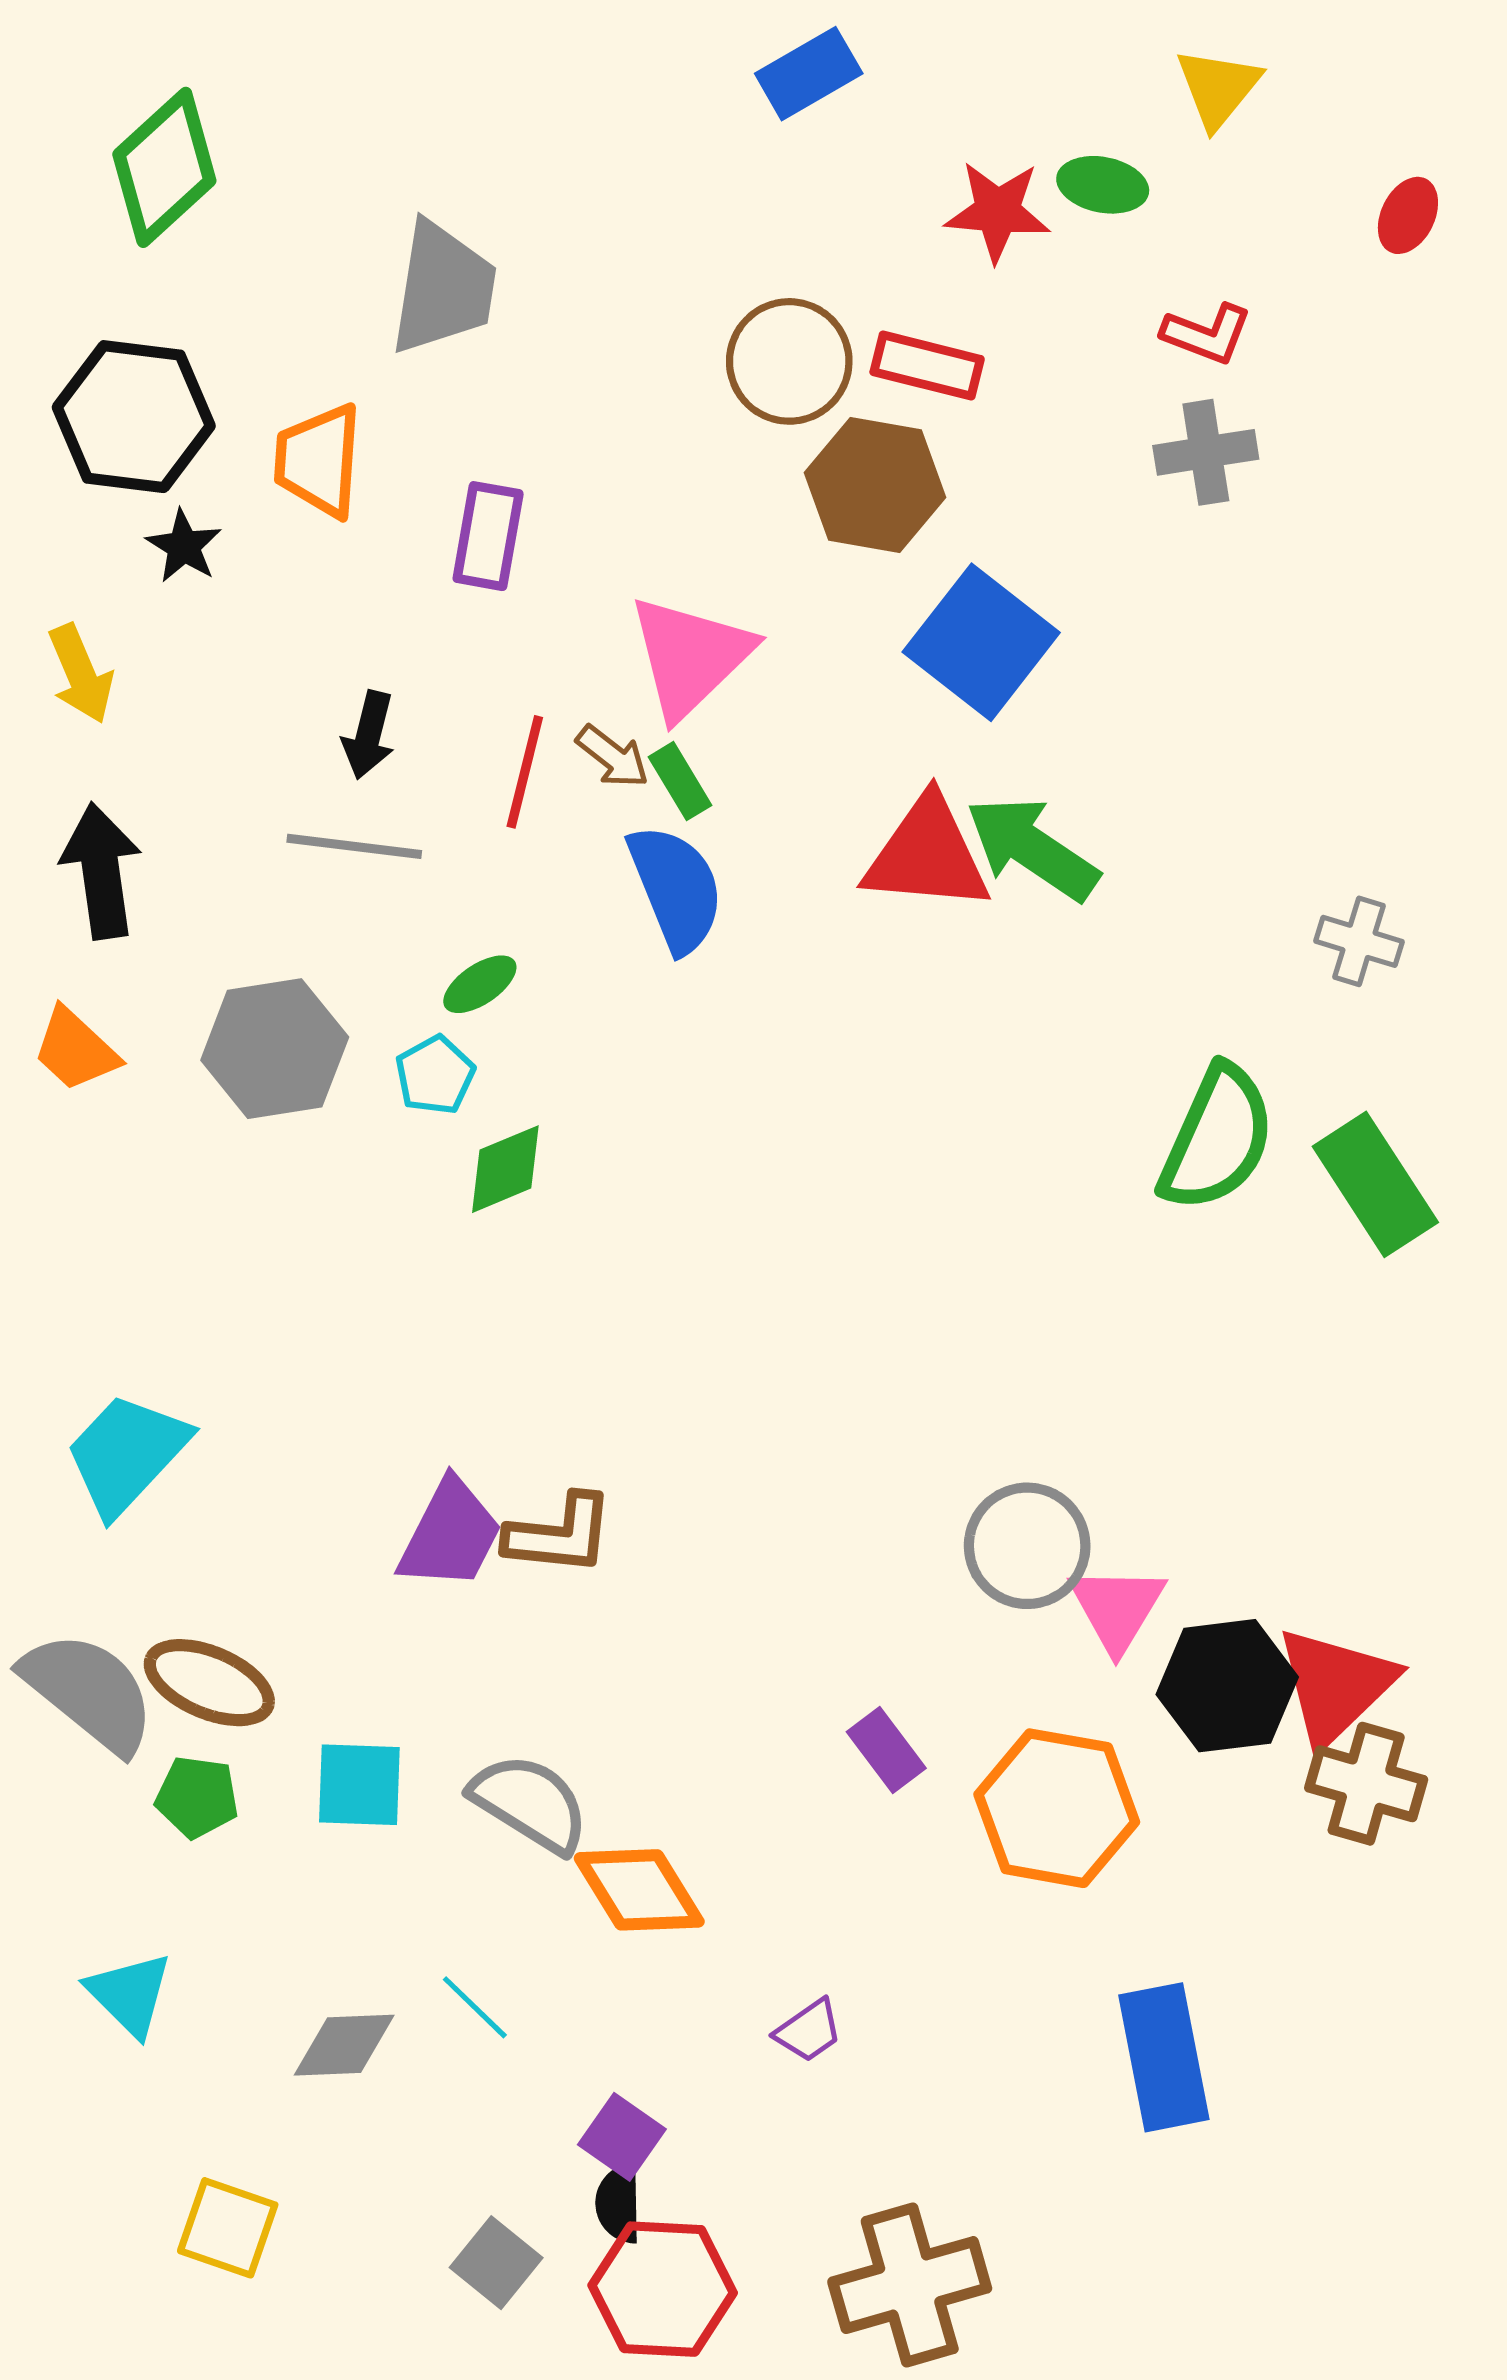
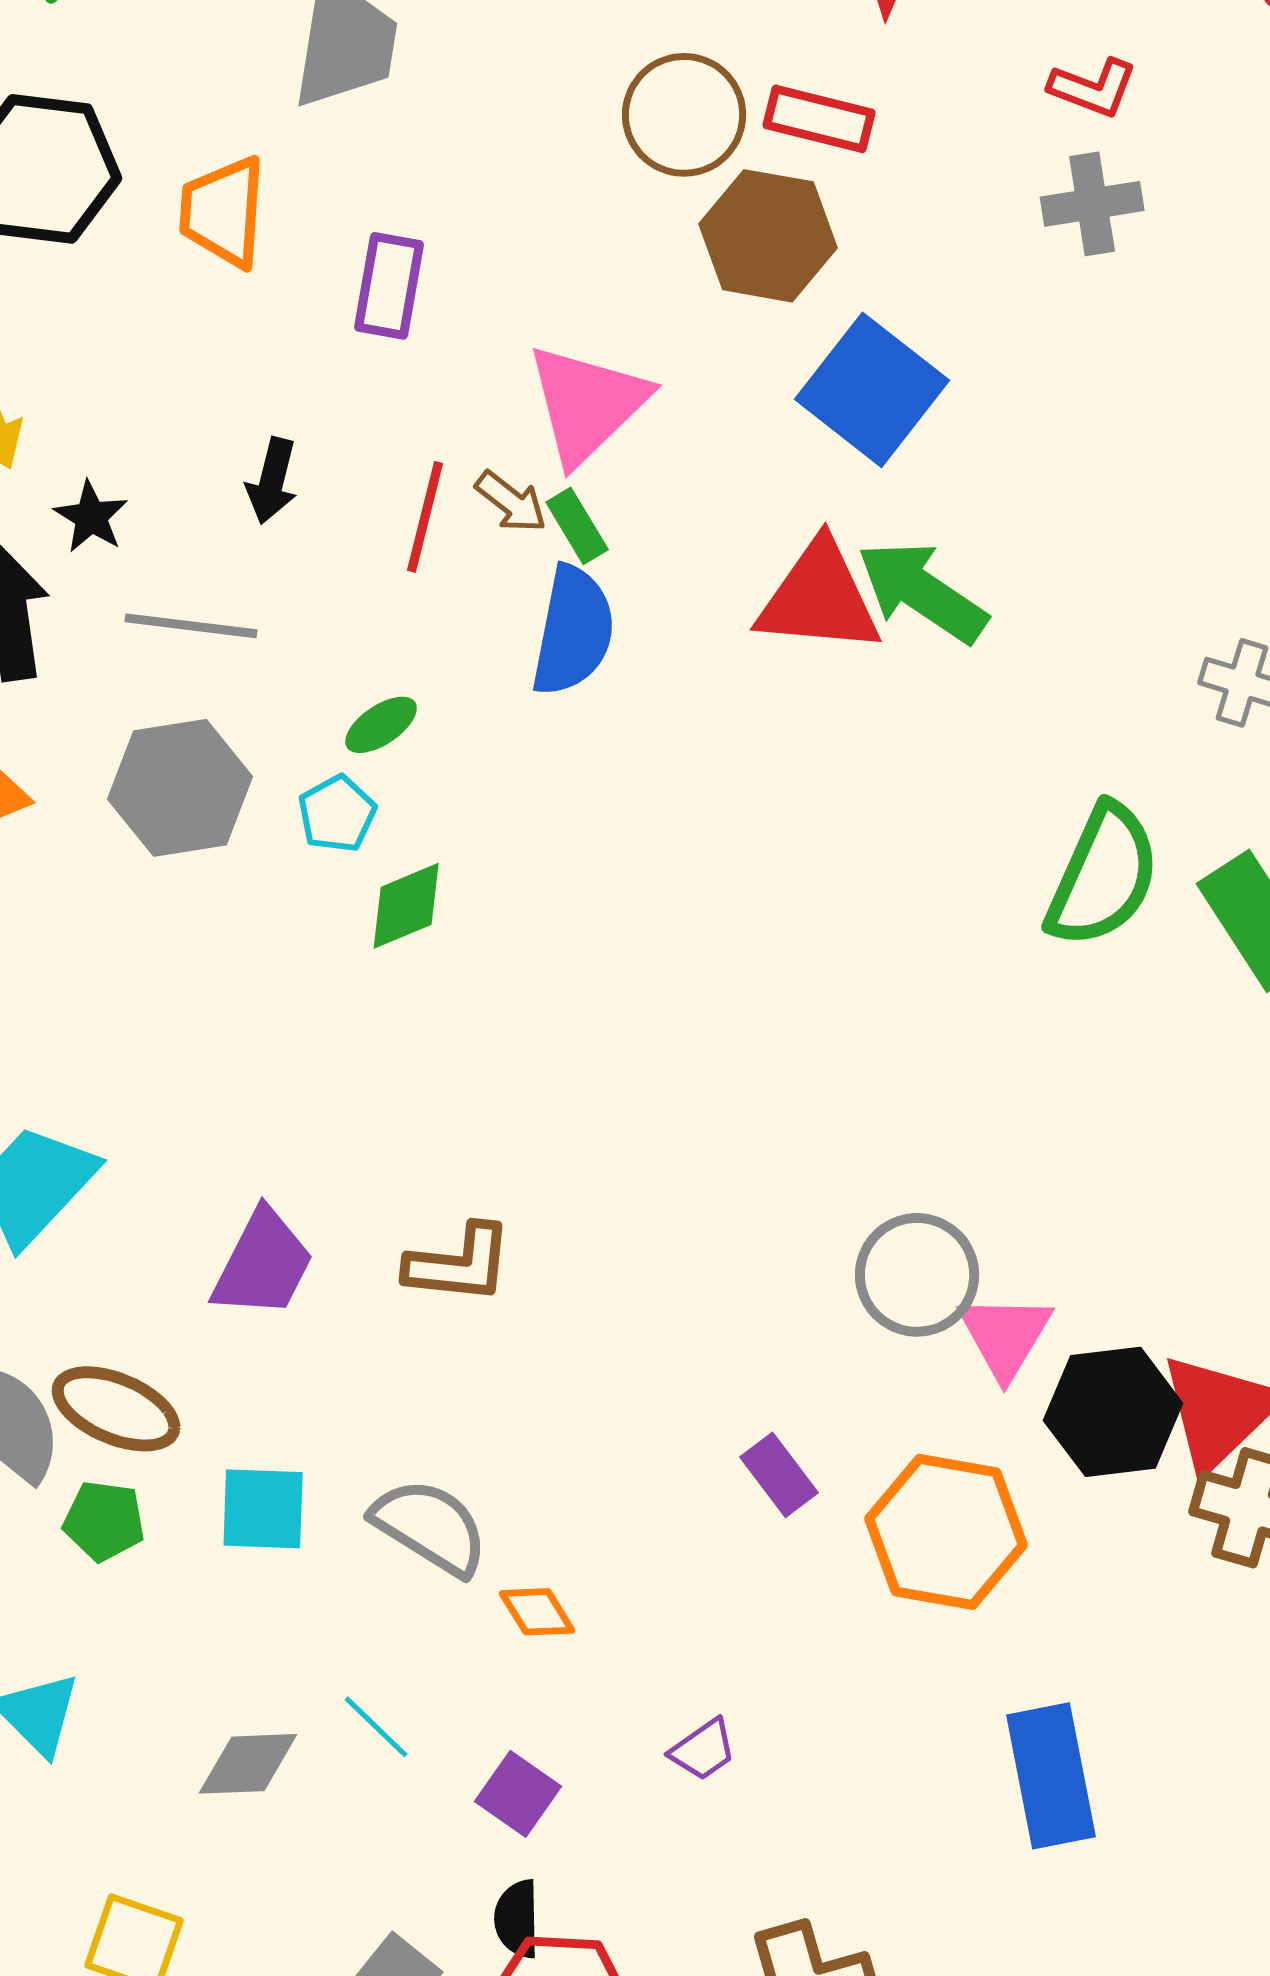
black star: (184, 546) -> (91, 517), moved
gray line: (354, 846) -> (191, 626), moved
blue semicircle: (676, 888) -> (573, 631), turned 33
purple trapezoid: (450, 1535) -> (263, 1264), moved
orange diamond: (639, 1890) -> (537, 1612), size x0.6
purple square: (622, 2137) -> (518, 1794), moved

